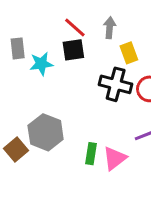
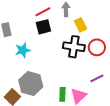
red line: (75, 27) -> (43, 12), turned -63
cyan star: (41, 64) -> (23, 50), moved

